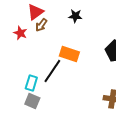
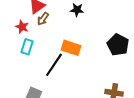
cyan rectangle: (31, 83) -> (27, 47), moved

